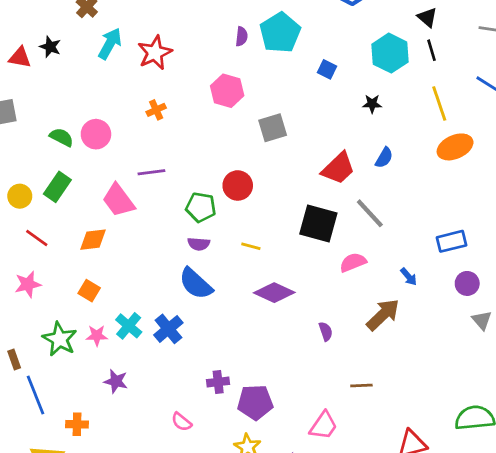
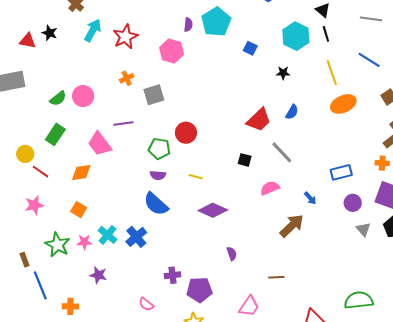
pink hexagon: (227, 91) -> (172, 51), moved
gray square: (273, 128) -> (154, 95), moved
green semicircle: (61, 137) -> (58, 98), turned 114
yellow circle: (20, 196) -> (25, 154), moved
black square: (318, 223) -> (245, 160), size x0.5
purple semicircle: (326, 331) -> (232, 254), moved

